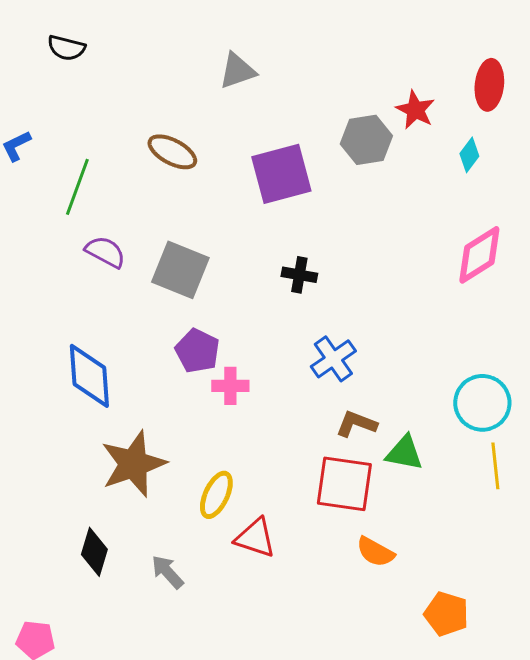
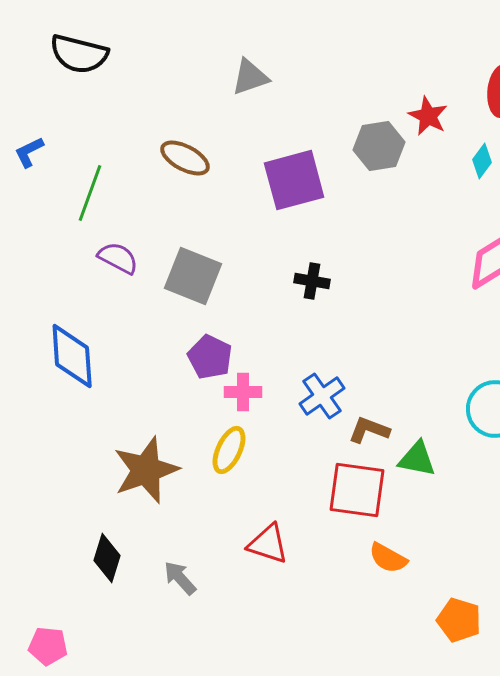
black semicircle: (66, 48) -> (79, 54), size x1.5
blue cross: (333, 359) -> (322, 396), moved
blue diamond: (89, 376) -> (72, 356), moved
yellow ellipse: (216, 495) -> (229, 450), moved

